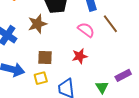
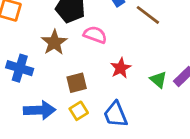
pink semicircle: (86, 30) -> (95, 35), moved
green triangle: (102, 87) -> (158, 80), moved

